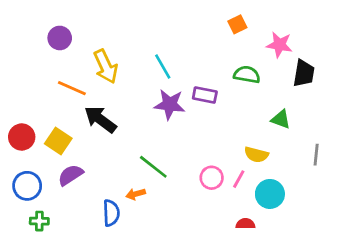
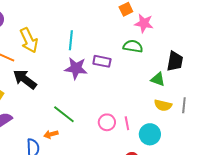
pink star: (279, 45) -> (144, 23), moved
cyan line: (163, 66) -> (71, 40), turned 36
black trapezoid: (304, 73) -> (175, 61), moved
yellow semicircle: (256, 155) -> (163, 105), moved
pink line: (239, 179) -> (127, 123), turned -40

